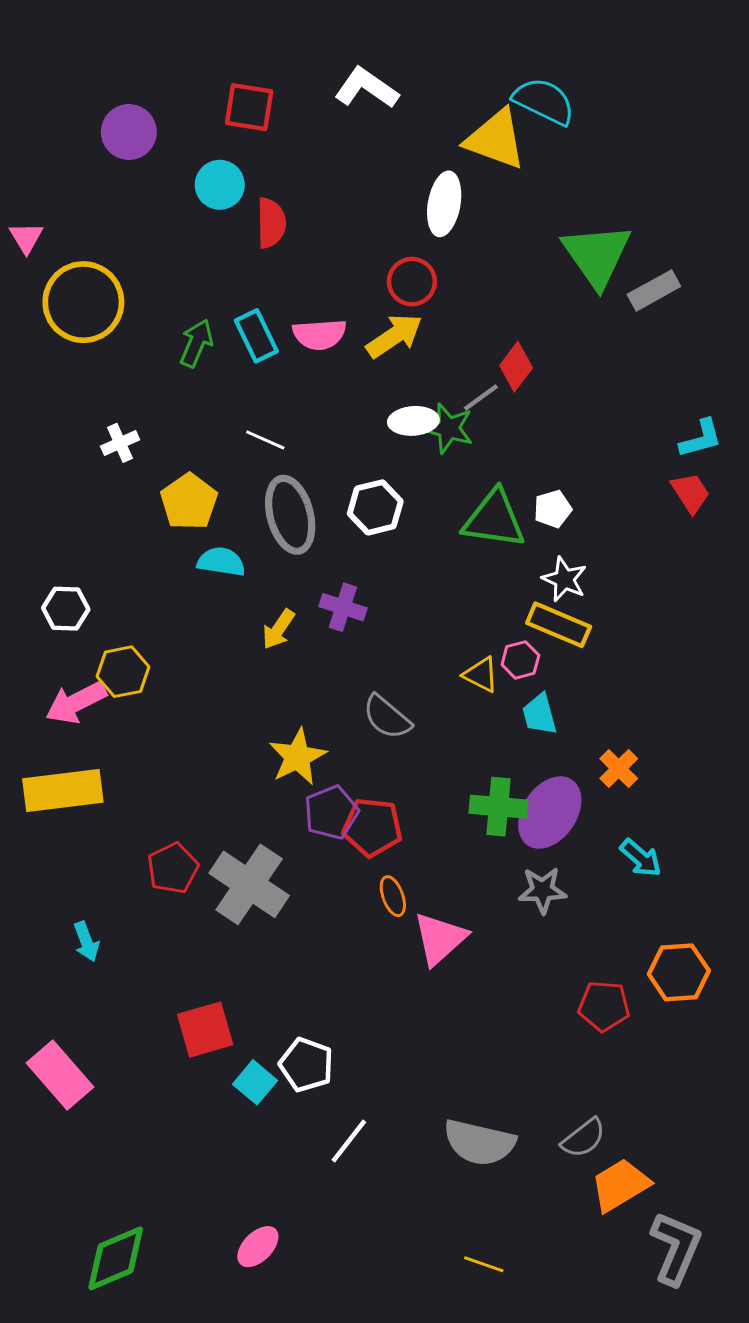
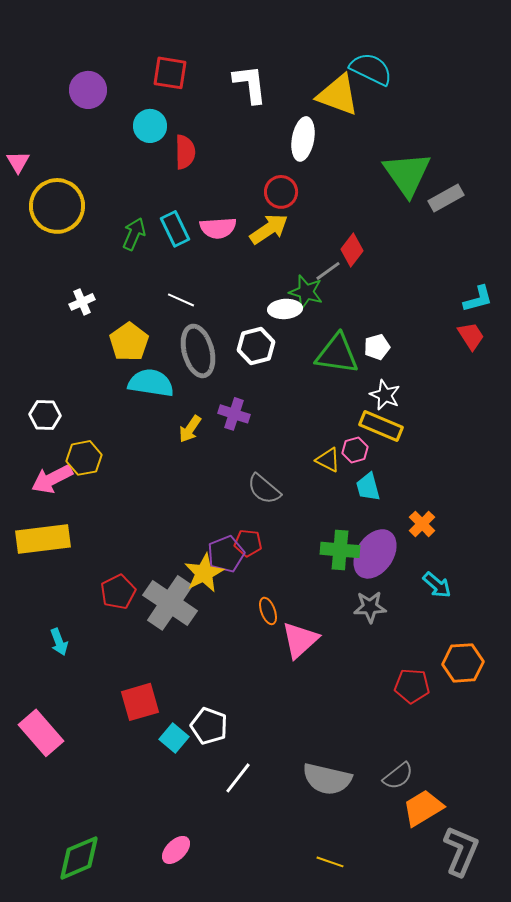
white L-shape: (366, 88) -> (250, 84), moved, turned 48
white ellipse: (413, 421) -> (285, 309), moved
cyan semicircle: (221, 562) -> (151, 383), size x1.4
yellow star: (298, 757) -> (204, 573), moved
red pentagon: (372, 827) -> (248, 543), moved, size x0.7

